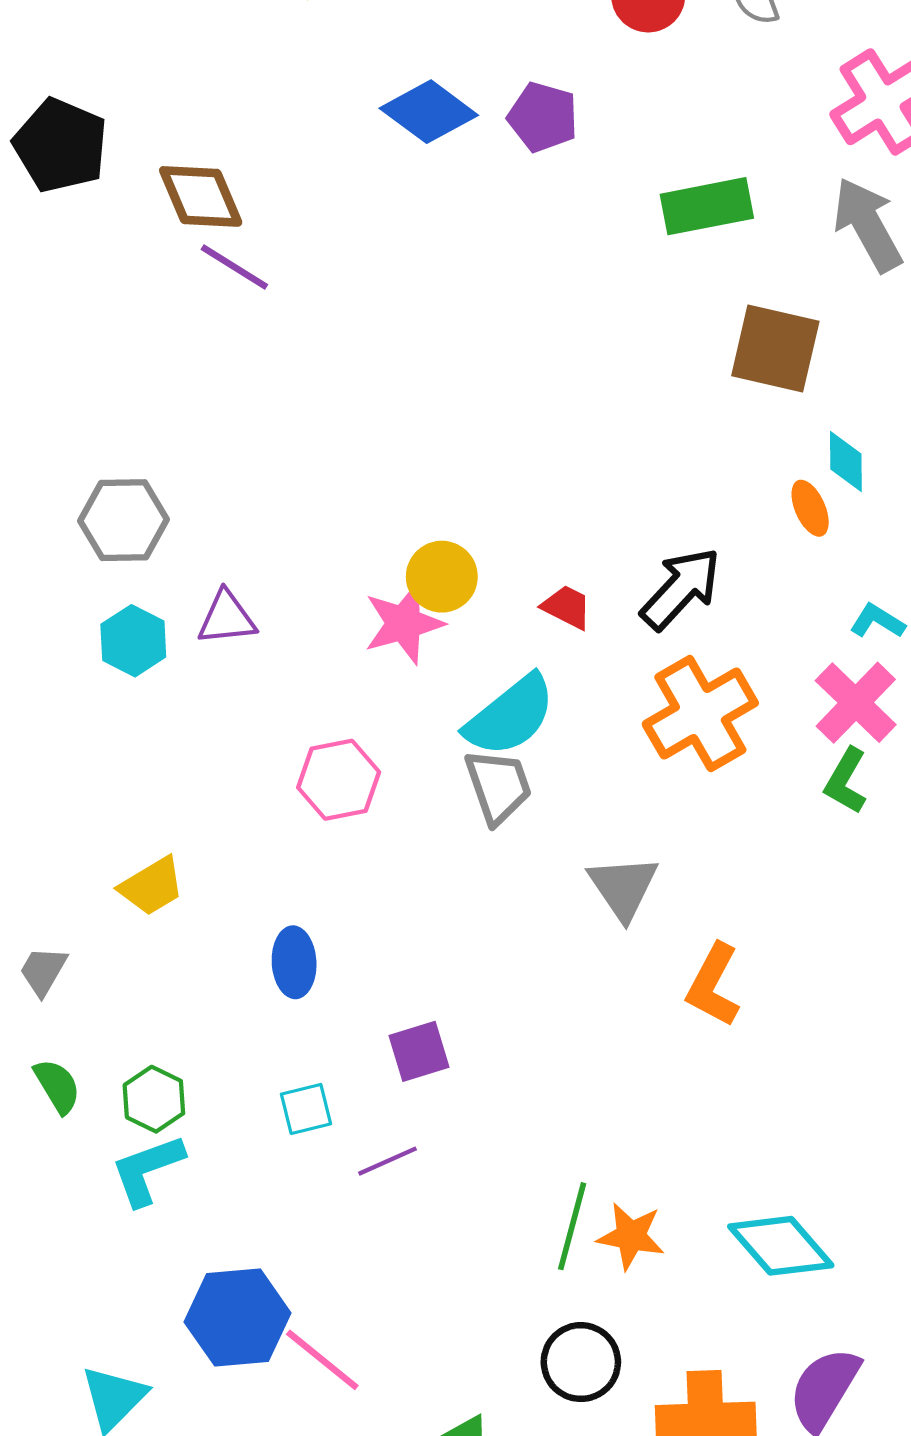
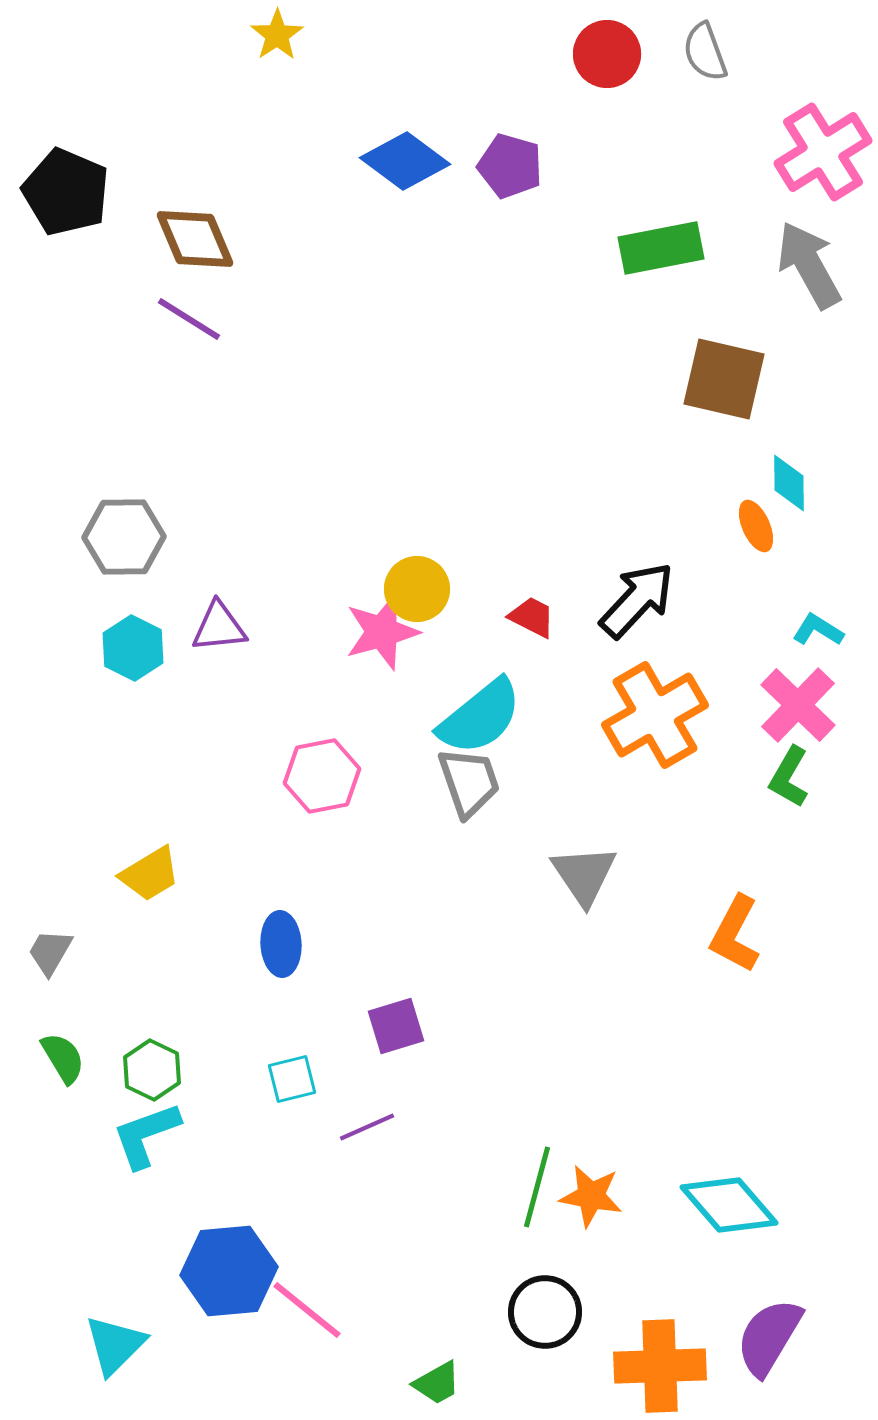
purple line: (234, 267) -> (189, 319), moved
orange L-shape: (713, 985) -> (735, 934), moved

